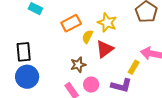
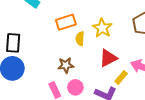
yellow semicircle: (87, 37) -> (80, 39), turned -32
red triangle: (105, 49) -> (108, 58), moved

